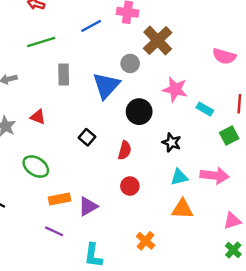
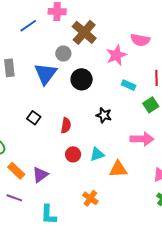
pink star: (175, 89) -> (116, 55), moved, turned -30
black circle: (139, 112) -> (82, 79), moved
cyan triangle: (179, 177) -> (97, 154), moved
orange rectangle: (60, 199) -> (16, 171), turned 60

